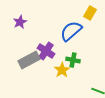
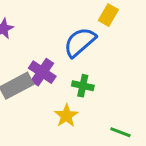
yellow star: (62, 70) -> (66, 116), moved

